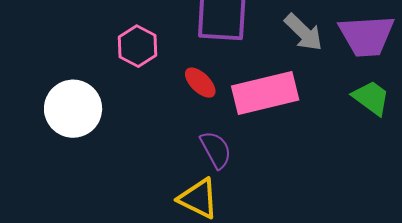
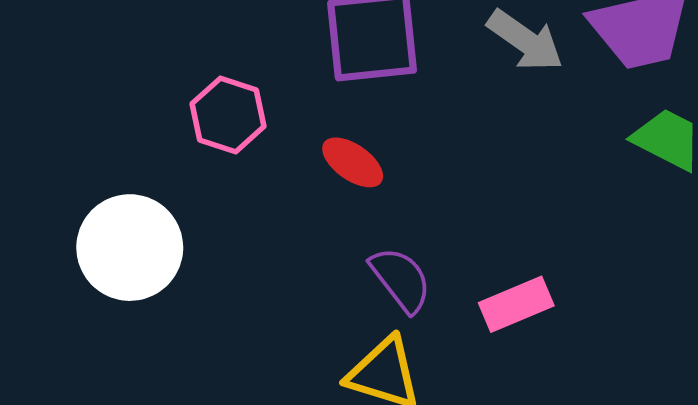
pink rectangle: (265, 93) -> (516, 304), moved, size x0.6

